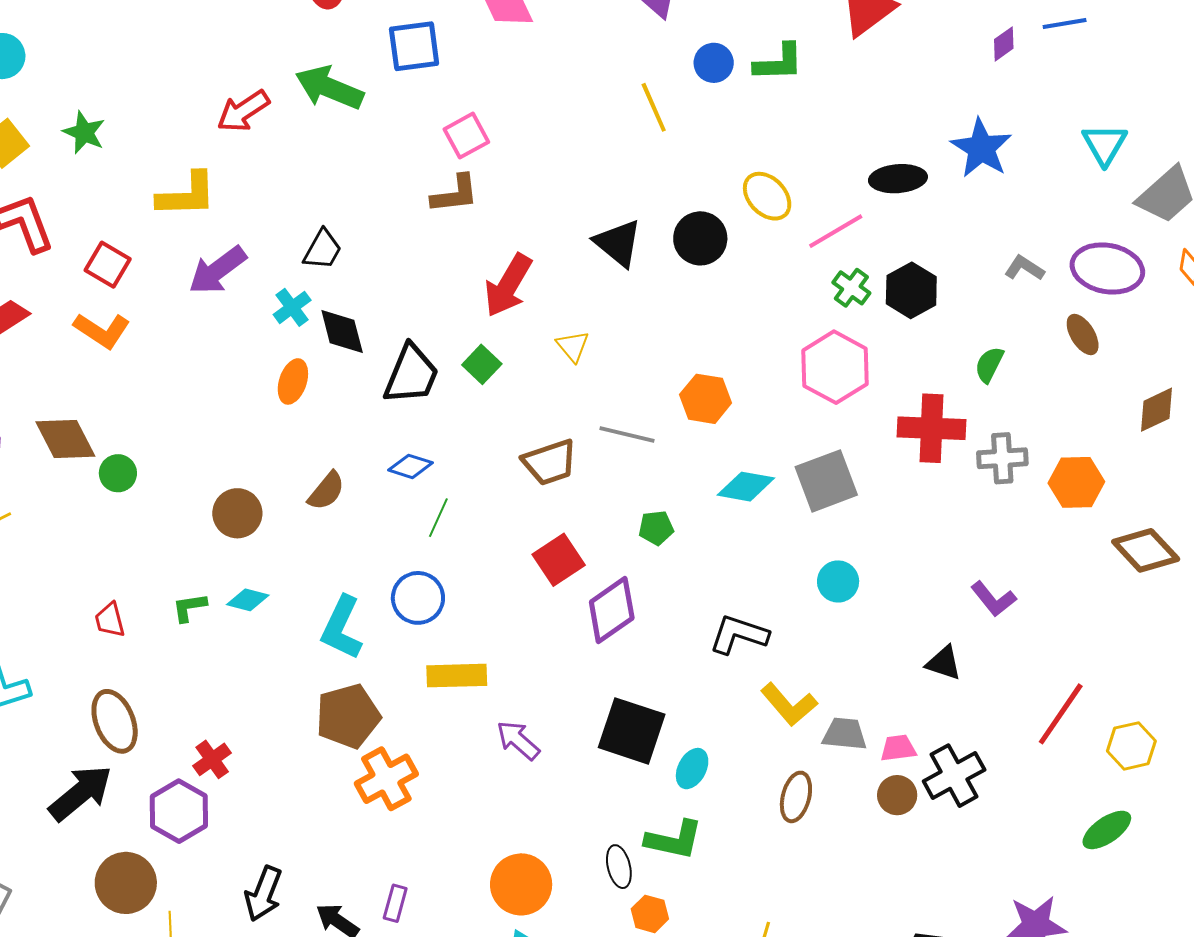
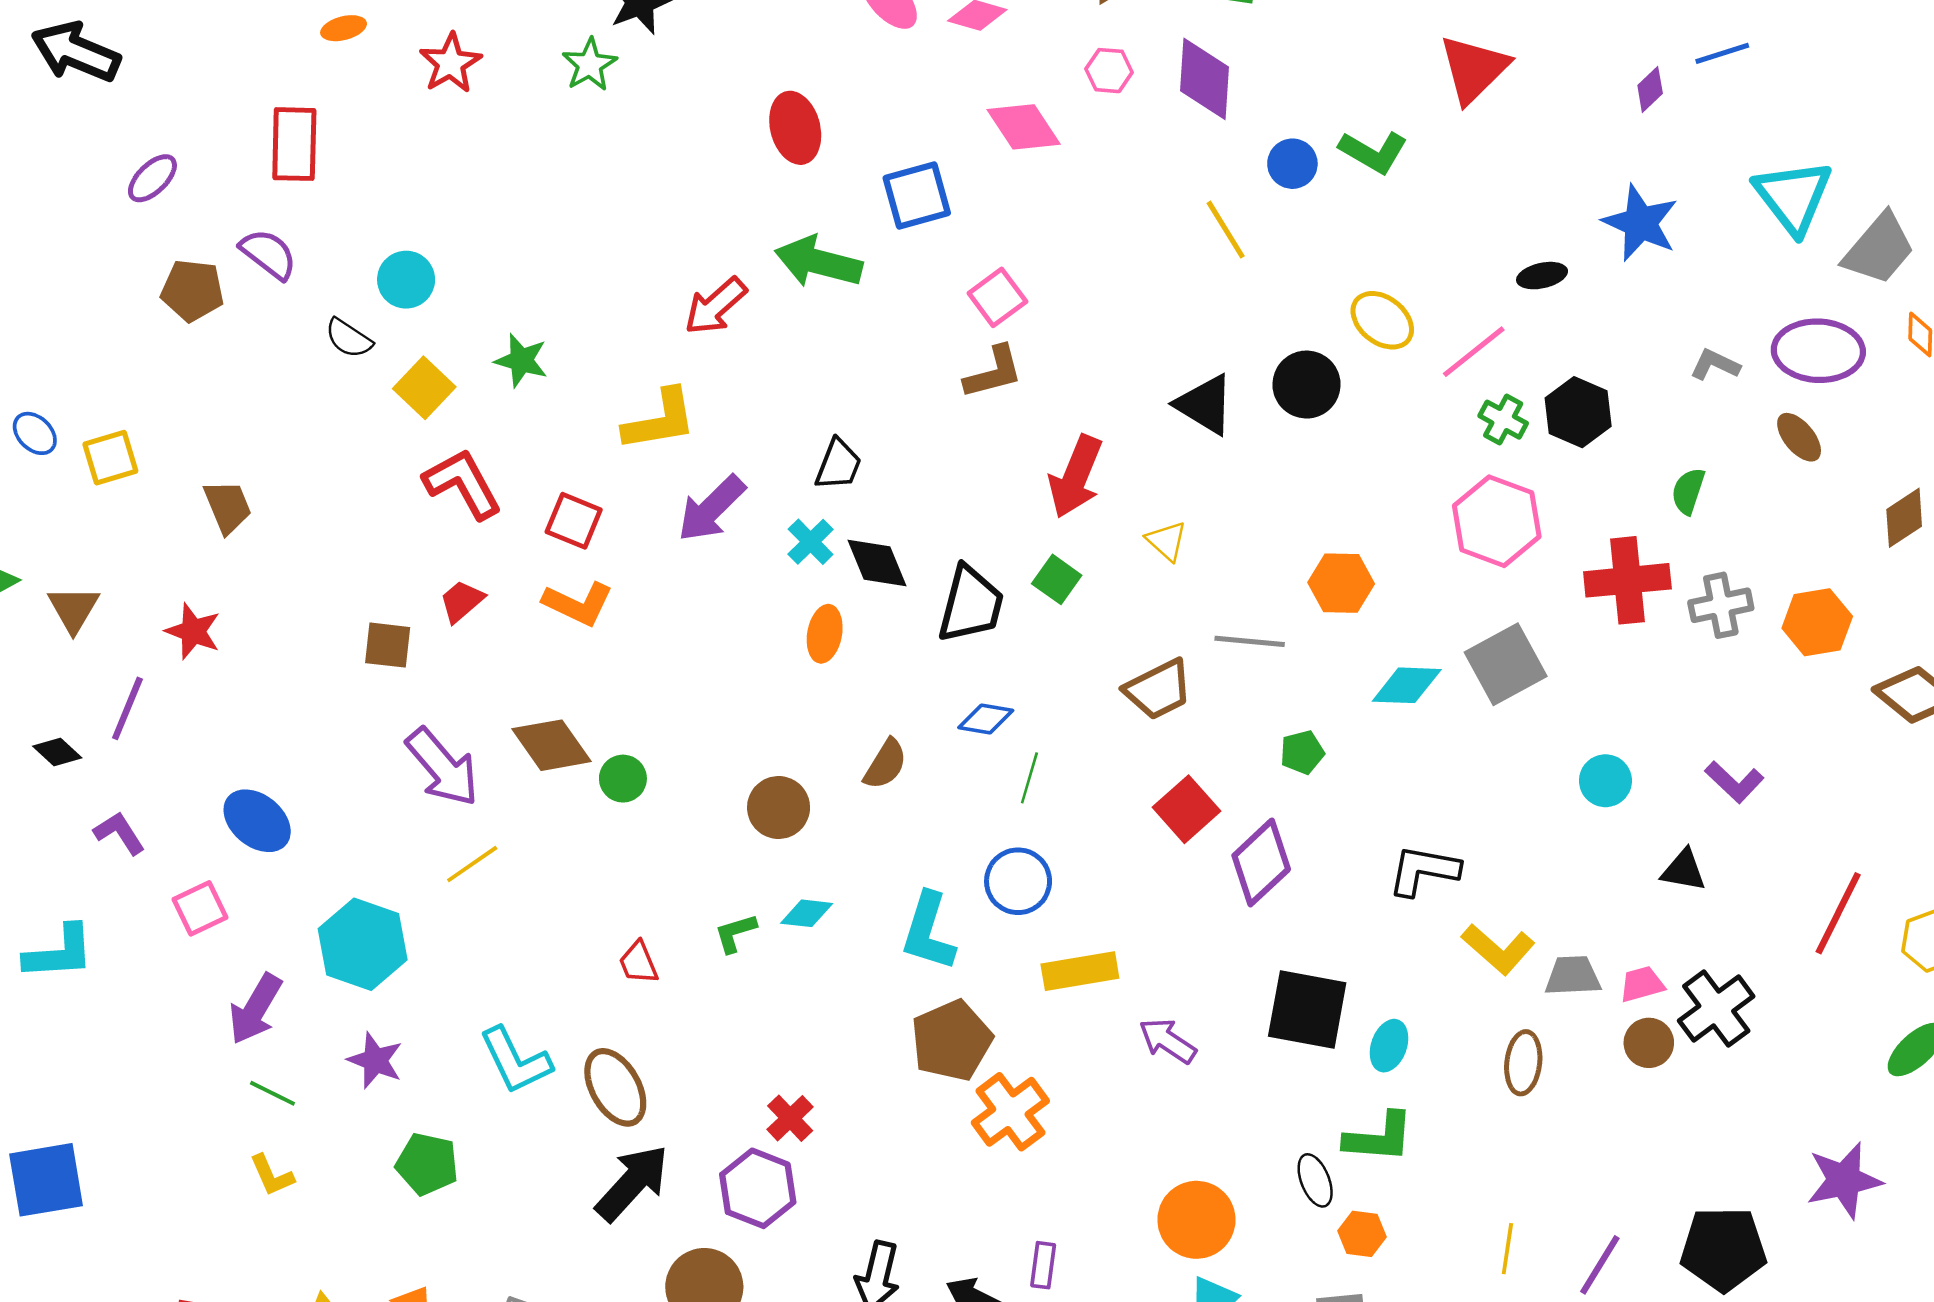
green L-shape: (779, 63) -> (1373, 152), turned 40
cyan triangle: (1105, 144) -> (1793, 197), size x1.4
black ellipse: (898, 179) -> (1542, 276), size x0.7
cyan circle: (838, 581) -> (1605, 781), moved
brown ellipse: (115, 721) -> (615, 1087), moved

